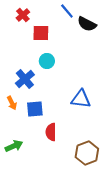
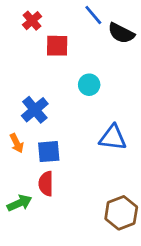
cyan circle: (47, 61) -> (89, 85), moved
red semicircle: (51, 132) -> (46, 184), moved

